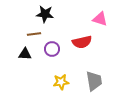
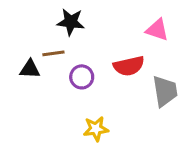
black triangle: (25, 54) -> (30, 69), moved
gray trapezoid: (94, 81) -> (165, 91), moved

